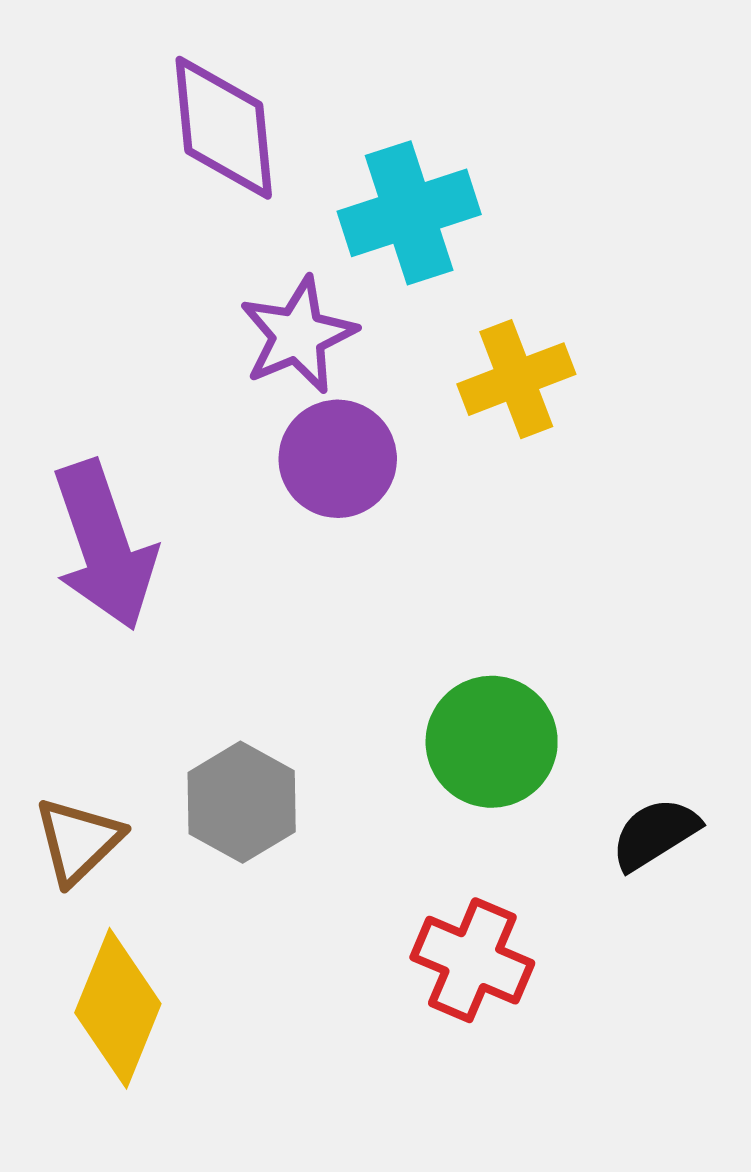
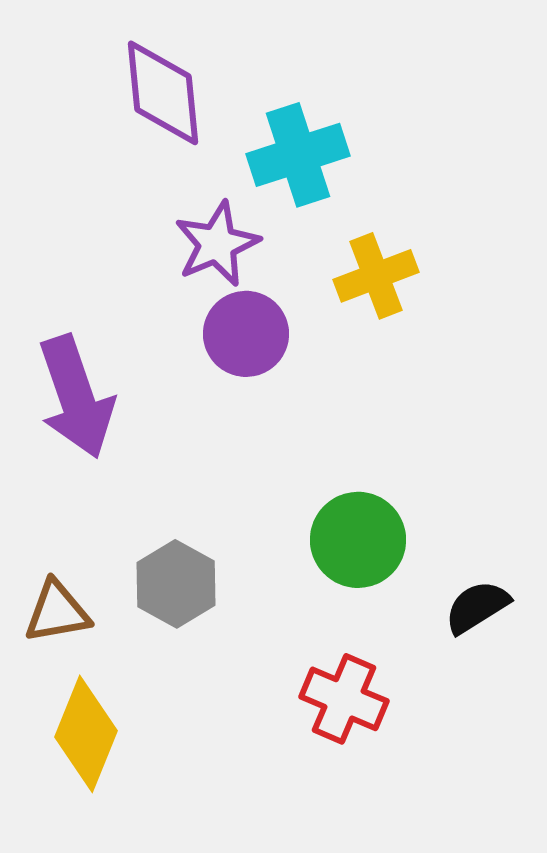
brown triangle: (78, 841) -> (57, 612), turned 34

